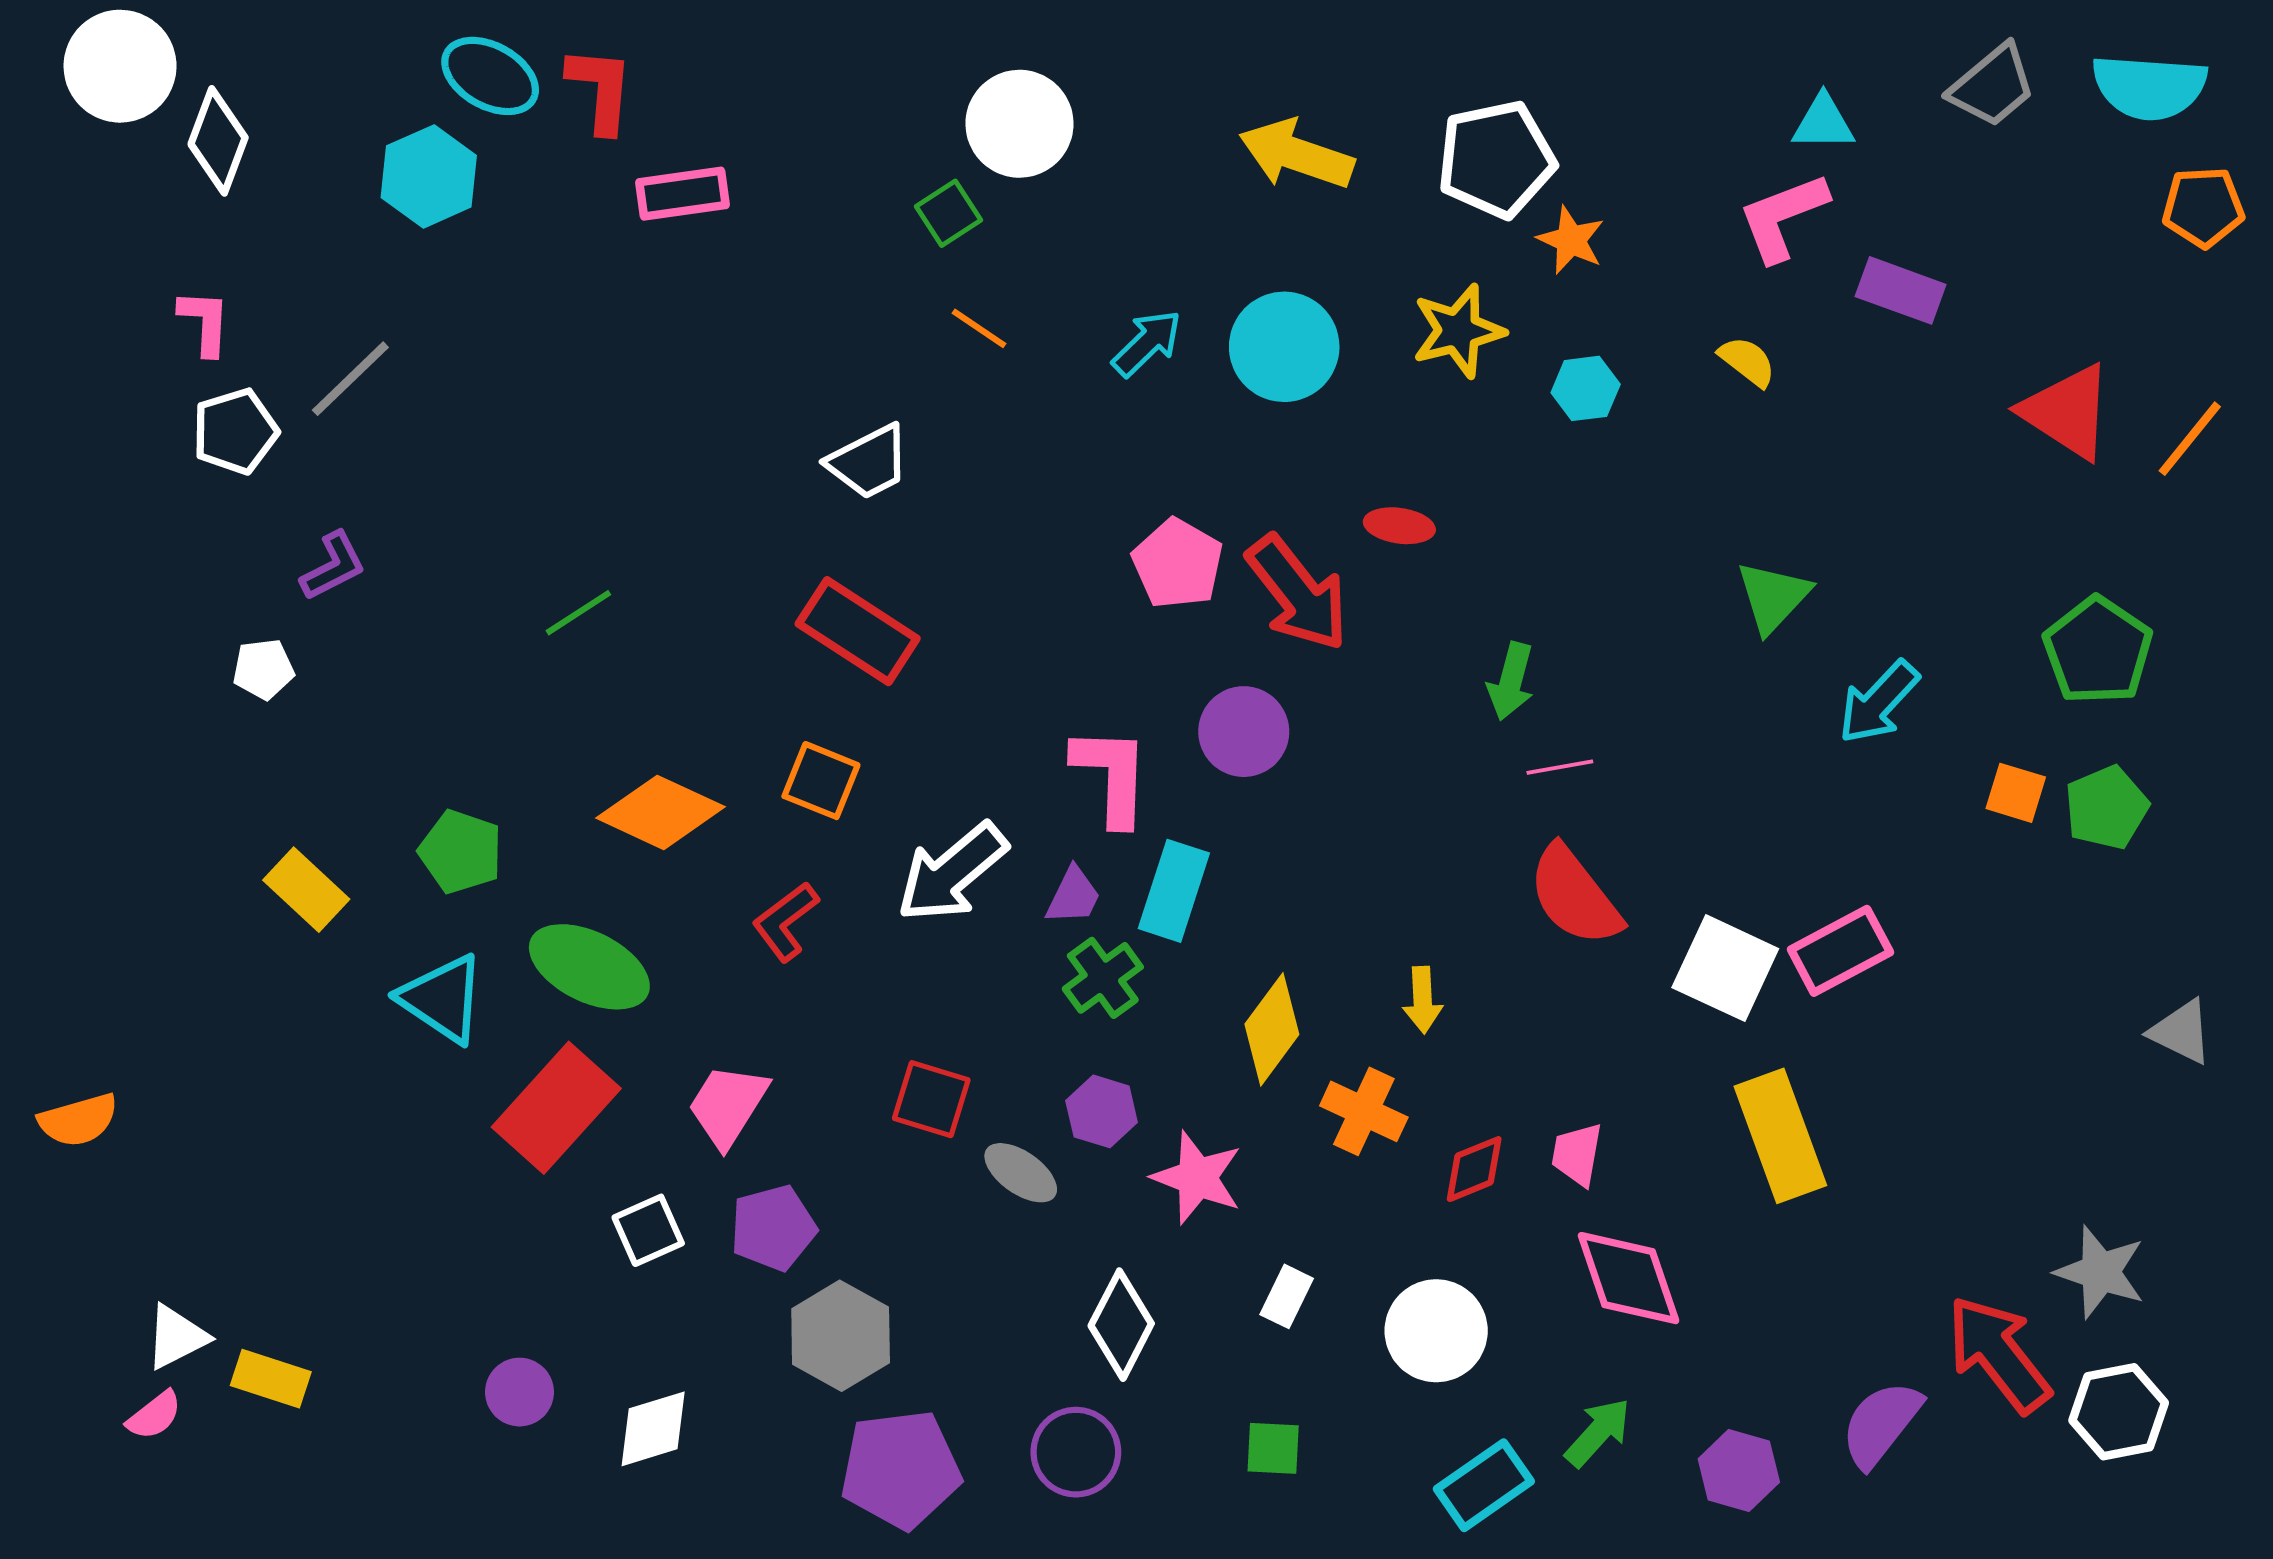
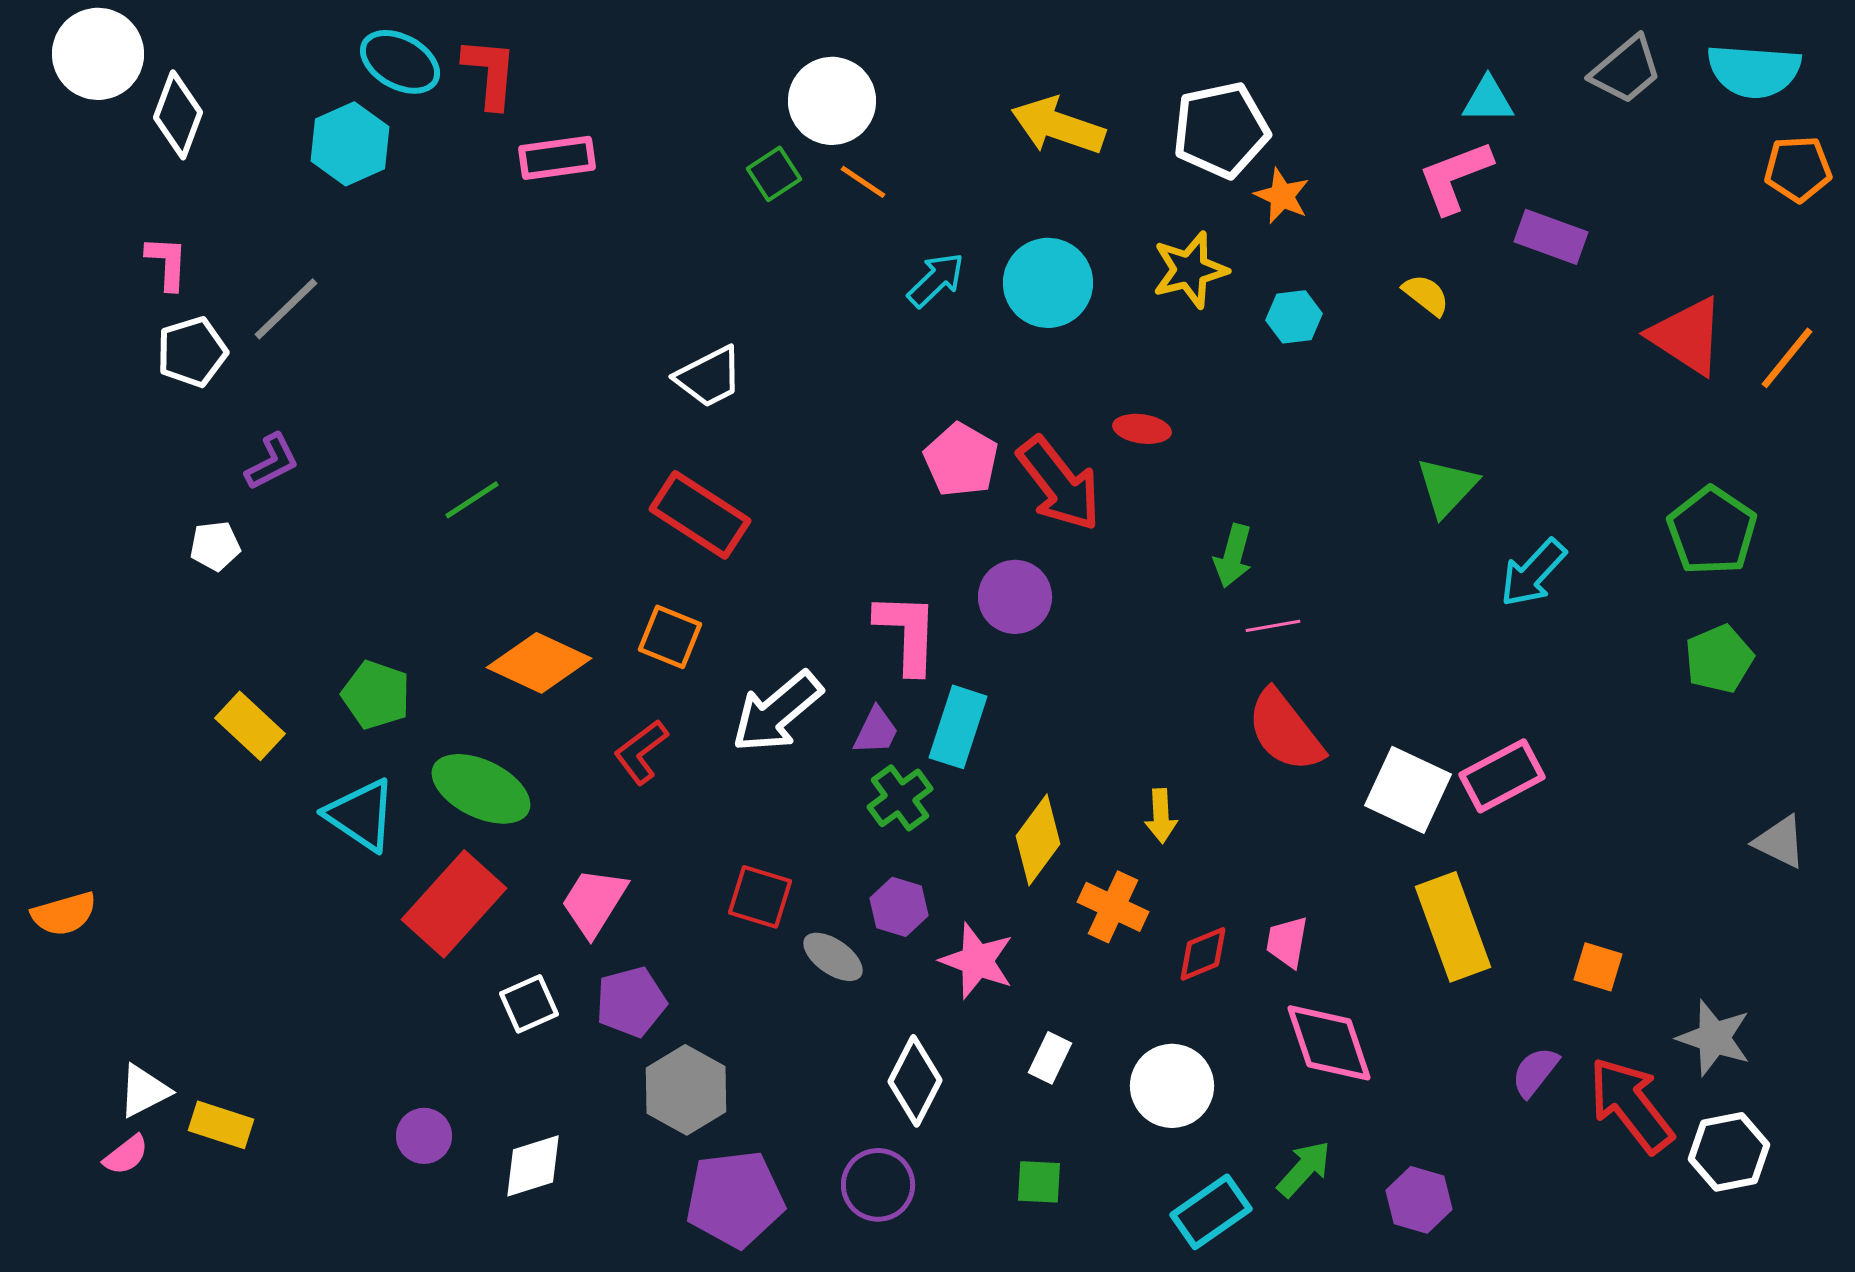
orange line: (979, 328) -> (863, 182), moved
orange square: (2016, 793) -> (1598, 967), moved
purple semicircle: (1881, 1424) -> (1535, 1072), moved, size x0.7

